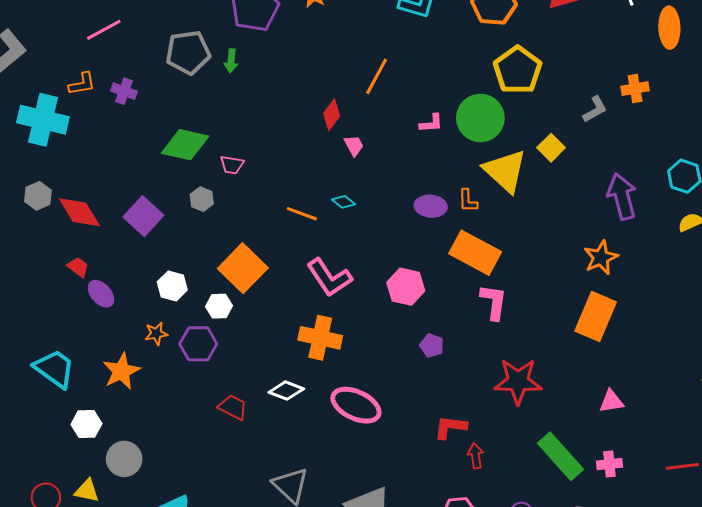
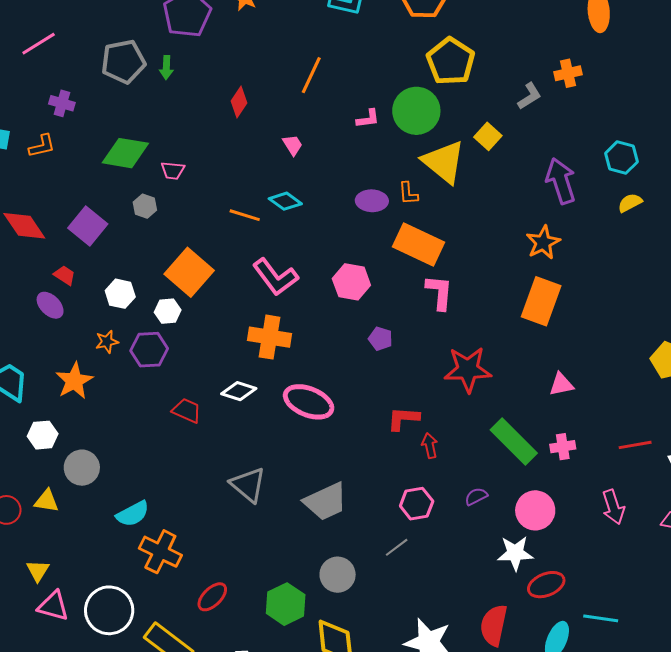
orange L-shape: (82, 84) -> (42, 146), moved
red diamond: (332, 115) -> (239, 102), moved
cyan diamond: (343, 202) -> (285, 201), size x1.4
red trapezoid: (78, 267) -> (65, 275), moved

